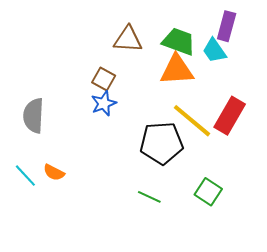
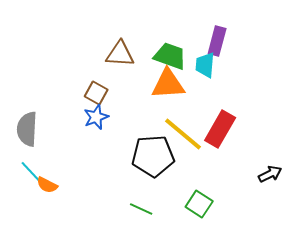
cyan trapezoid: (214, 51) -> (205, 65), turned 40
cyan line: (25, 176) -> (31, 172), moved

